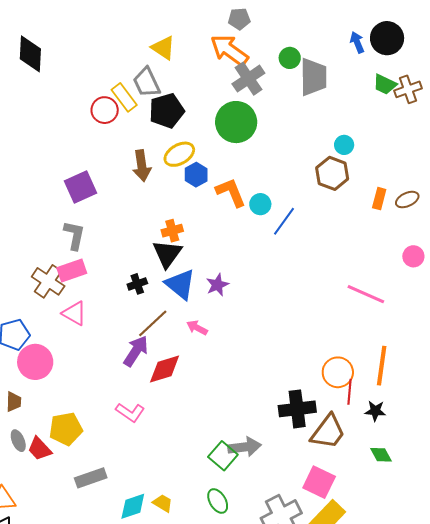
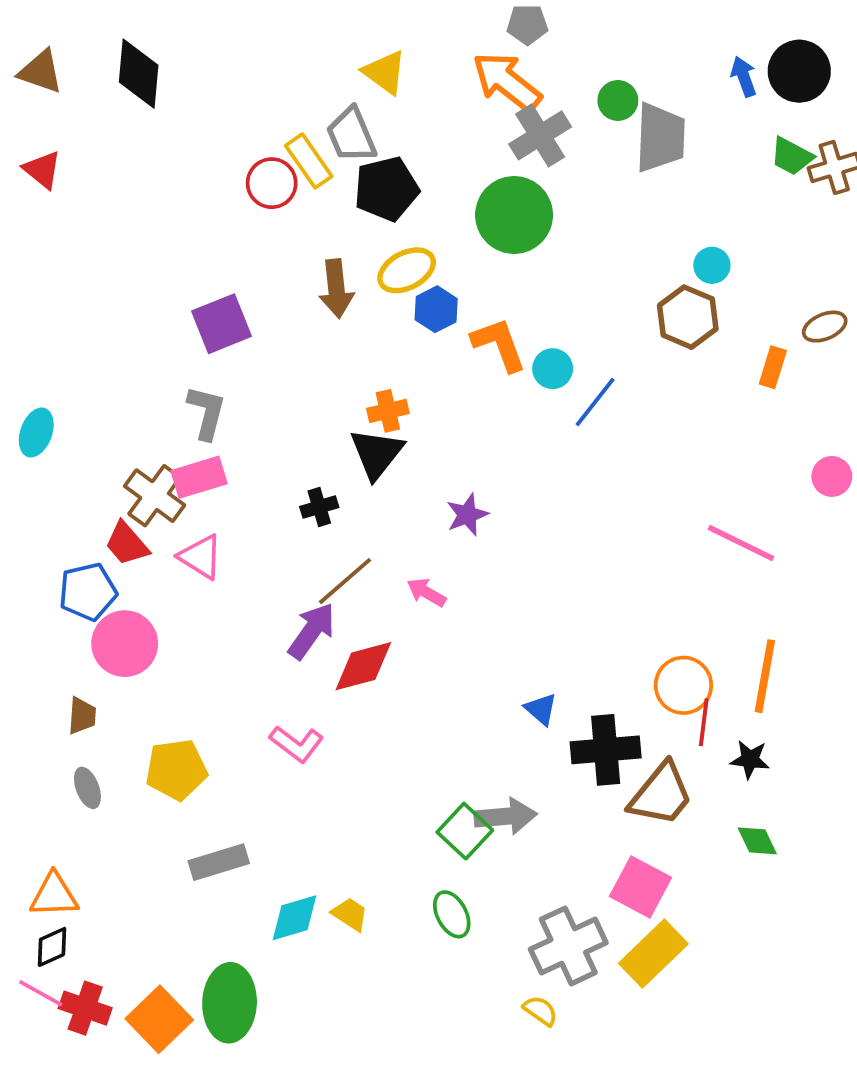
brown ellipse: (407, 200) -> (825, 327), moved
blue triangle: (180, 284) -> (541, 709), moved, size x0.6
red trapezoid: (40, 449) -> (127, 544), moved

